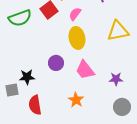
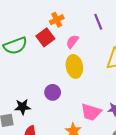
pink trapezoid: (85, 70) -> (91, 112), moved, turned -35

